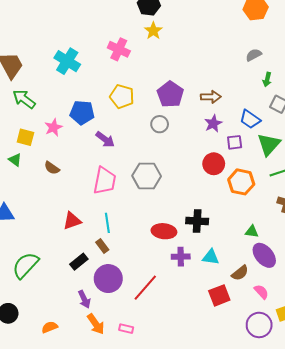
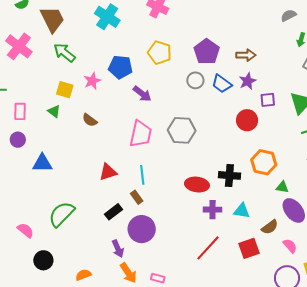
blue trapezoid: (250, 119) -> (222, 84), moved
orange hexagon: (241, 182) -> (264, 162), moved
red line: (145, 288) -> (208, 248), moved

